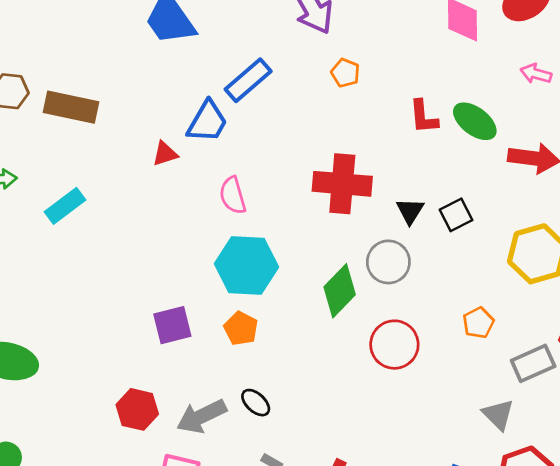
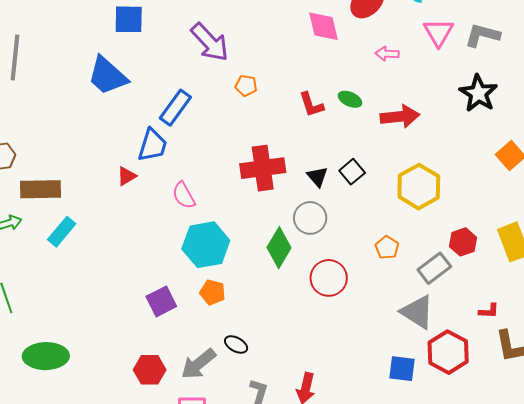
brown rectangle: (71, 107) -> (41, 189), moved
green ellipse: (475, 121) -> (350, 99), size x0.7
gray triangle: (498, 415) -> (417, 312), size x1.4

